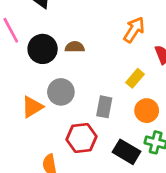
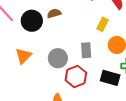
gray circle: (61, 92) -> (58, 58), moved
orange triangle: (32, 107) -> (23, 56), moved

